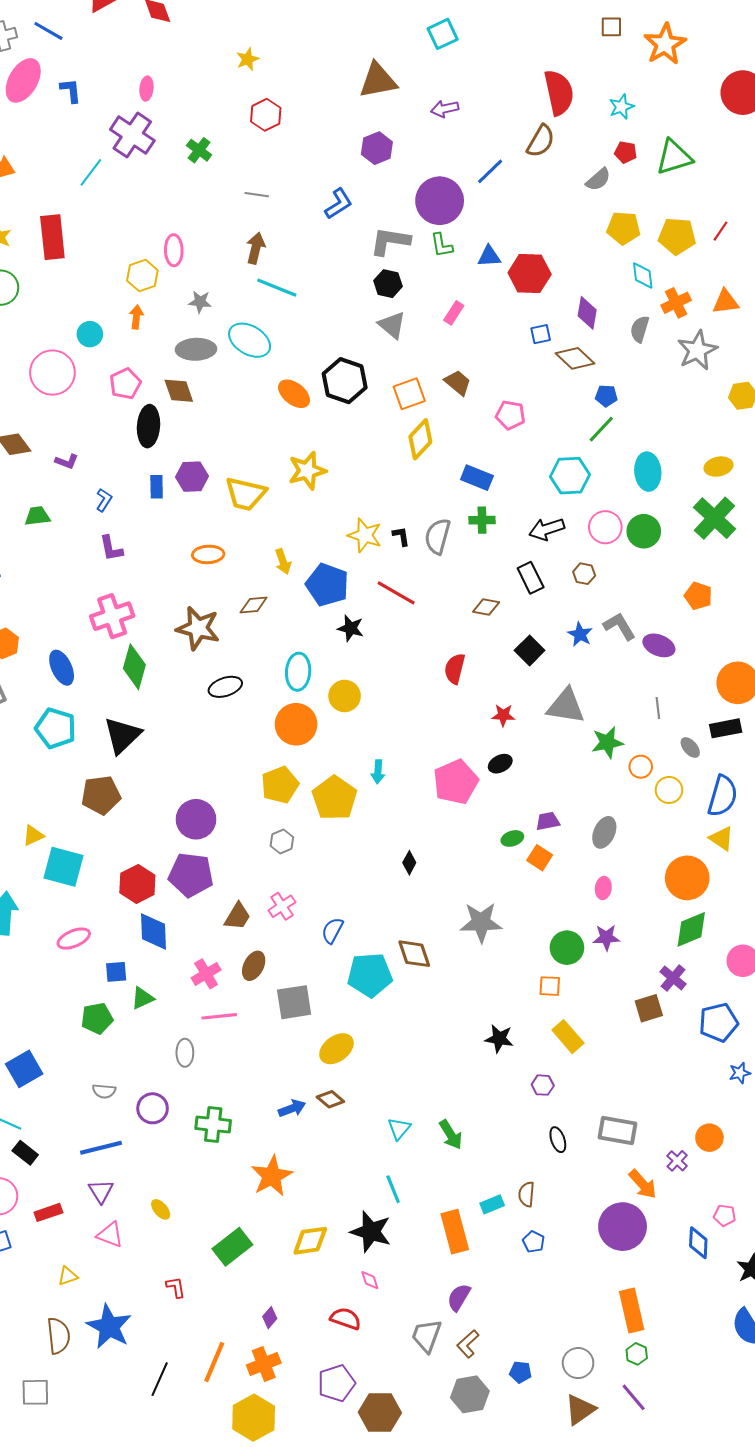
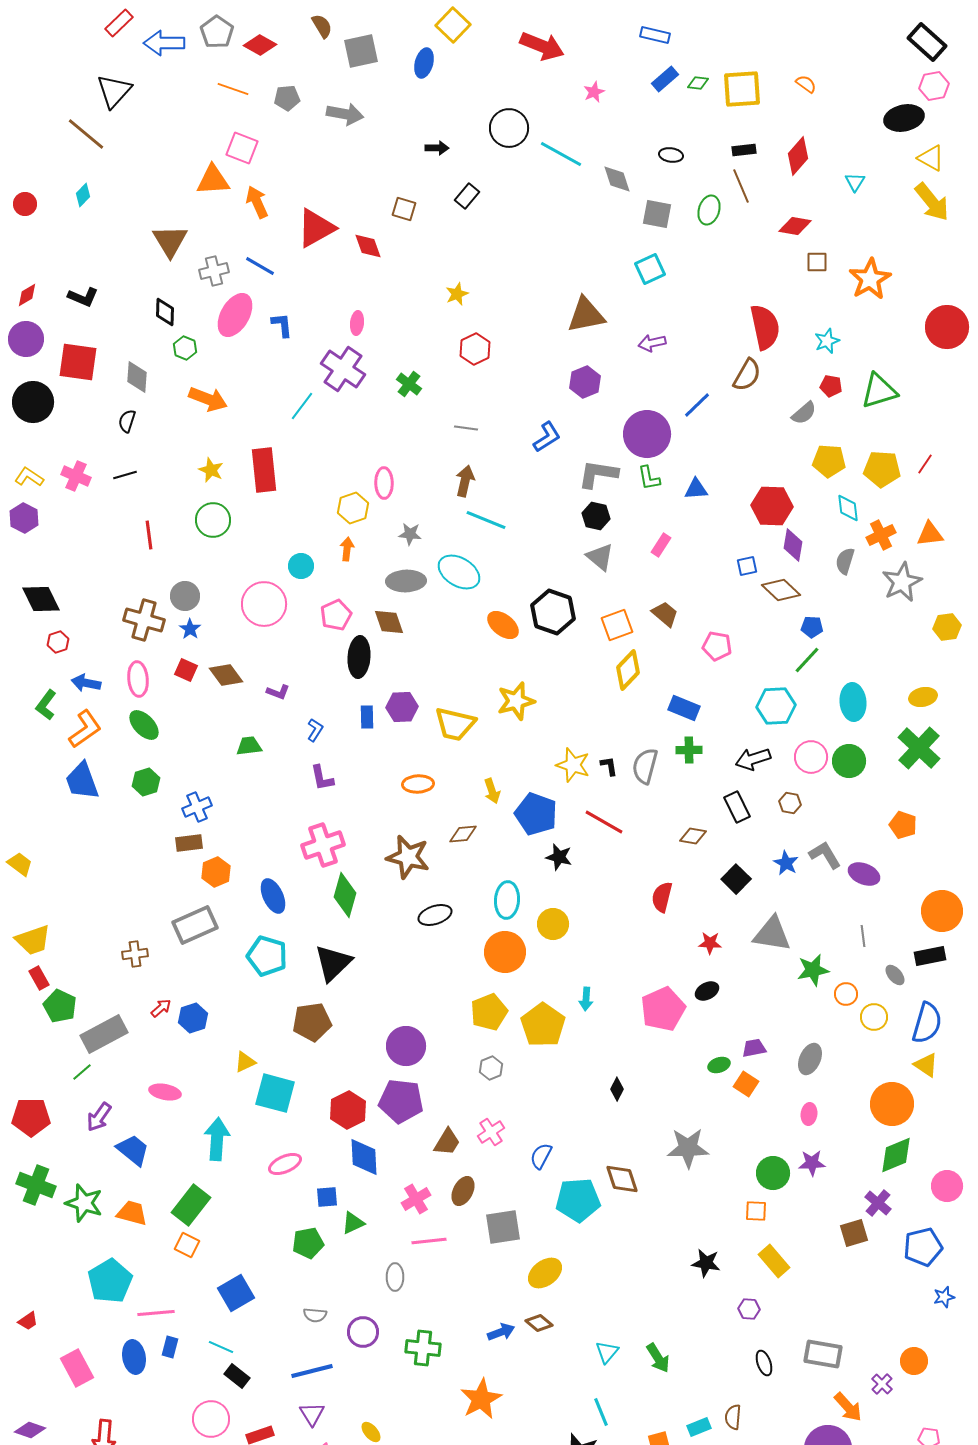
red hexagon: (530, 273) -> (772, 506), moved

